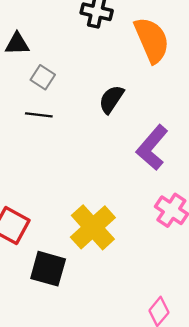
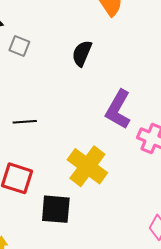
black line: (39, 115) -> (25, 122), moved
purple L-shape: (152, 148) -> (118, 109), moved

